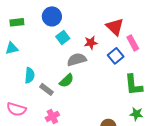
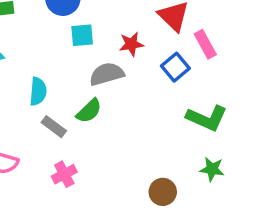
cyan square: (63, 38) -> (82, 35), turned 32
cyan semicircle: (30, 75) -> (38, 91), moved
green L-shape: (134, 85) -> (207, 118), turned -60

